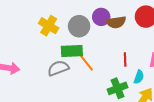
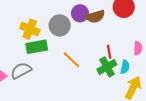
green rectangle: (72, 51) -> (37, 47), moved
gray semicircle: (58, 68) -> (21, 71), moved
green cross: (118, 88) -> (107, 67), moved

